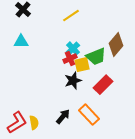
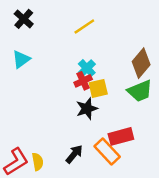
cyan triangle: (21, 42) -> (21, 59), turned -35
green trapezoid: (96, 57) -> (140, 91), moved
red rectangle: (103, 85) -> (121, 136), moved, turned 30

